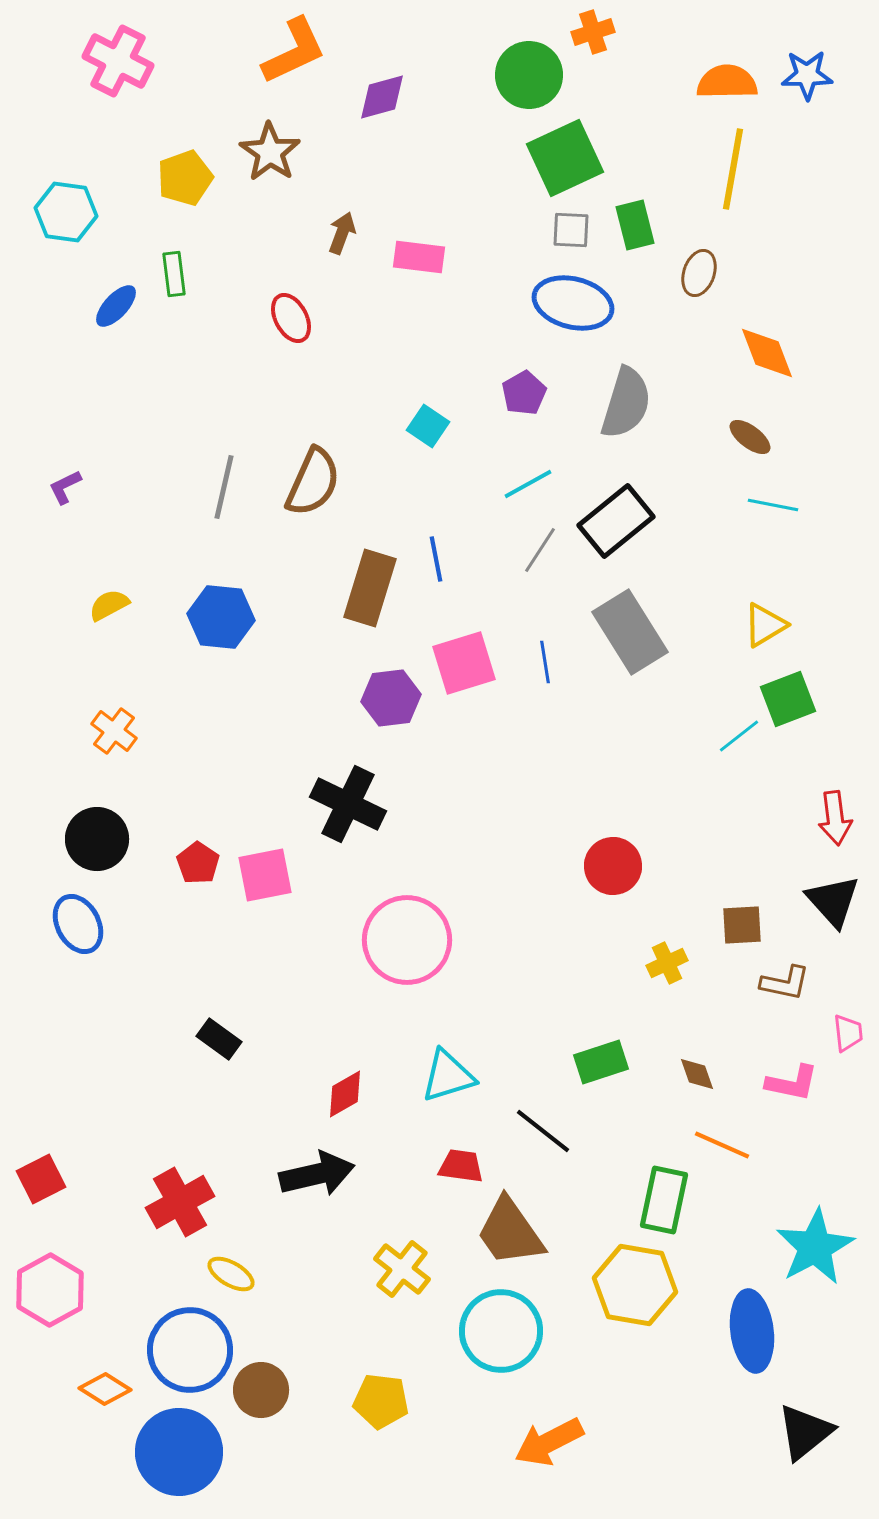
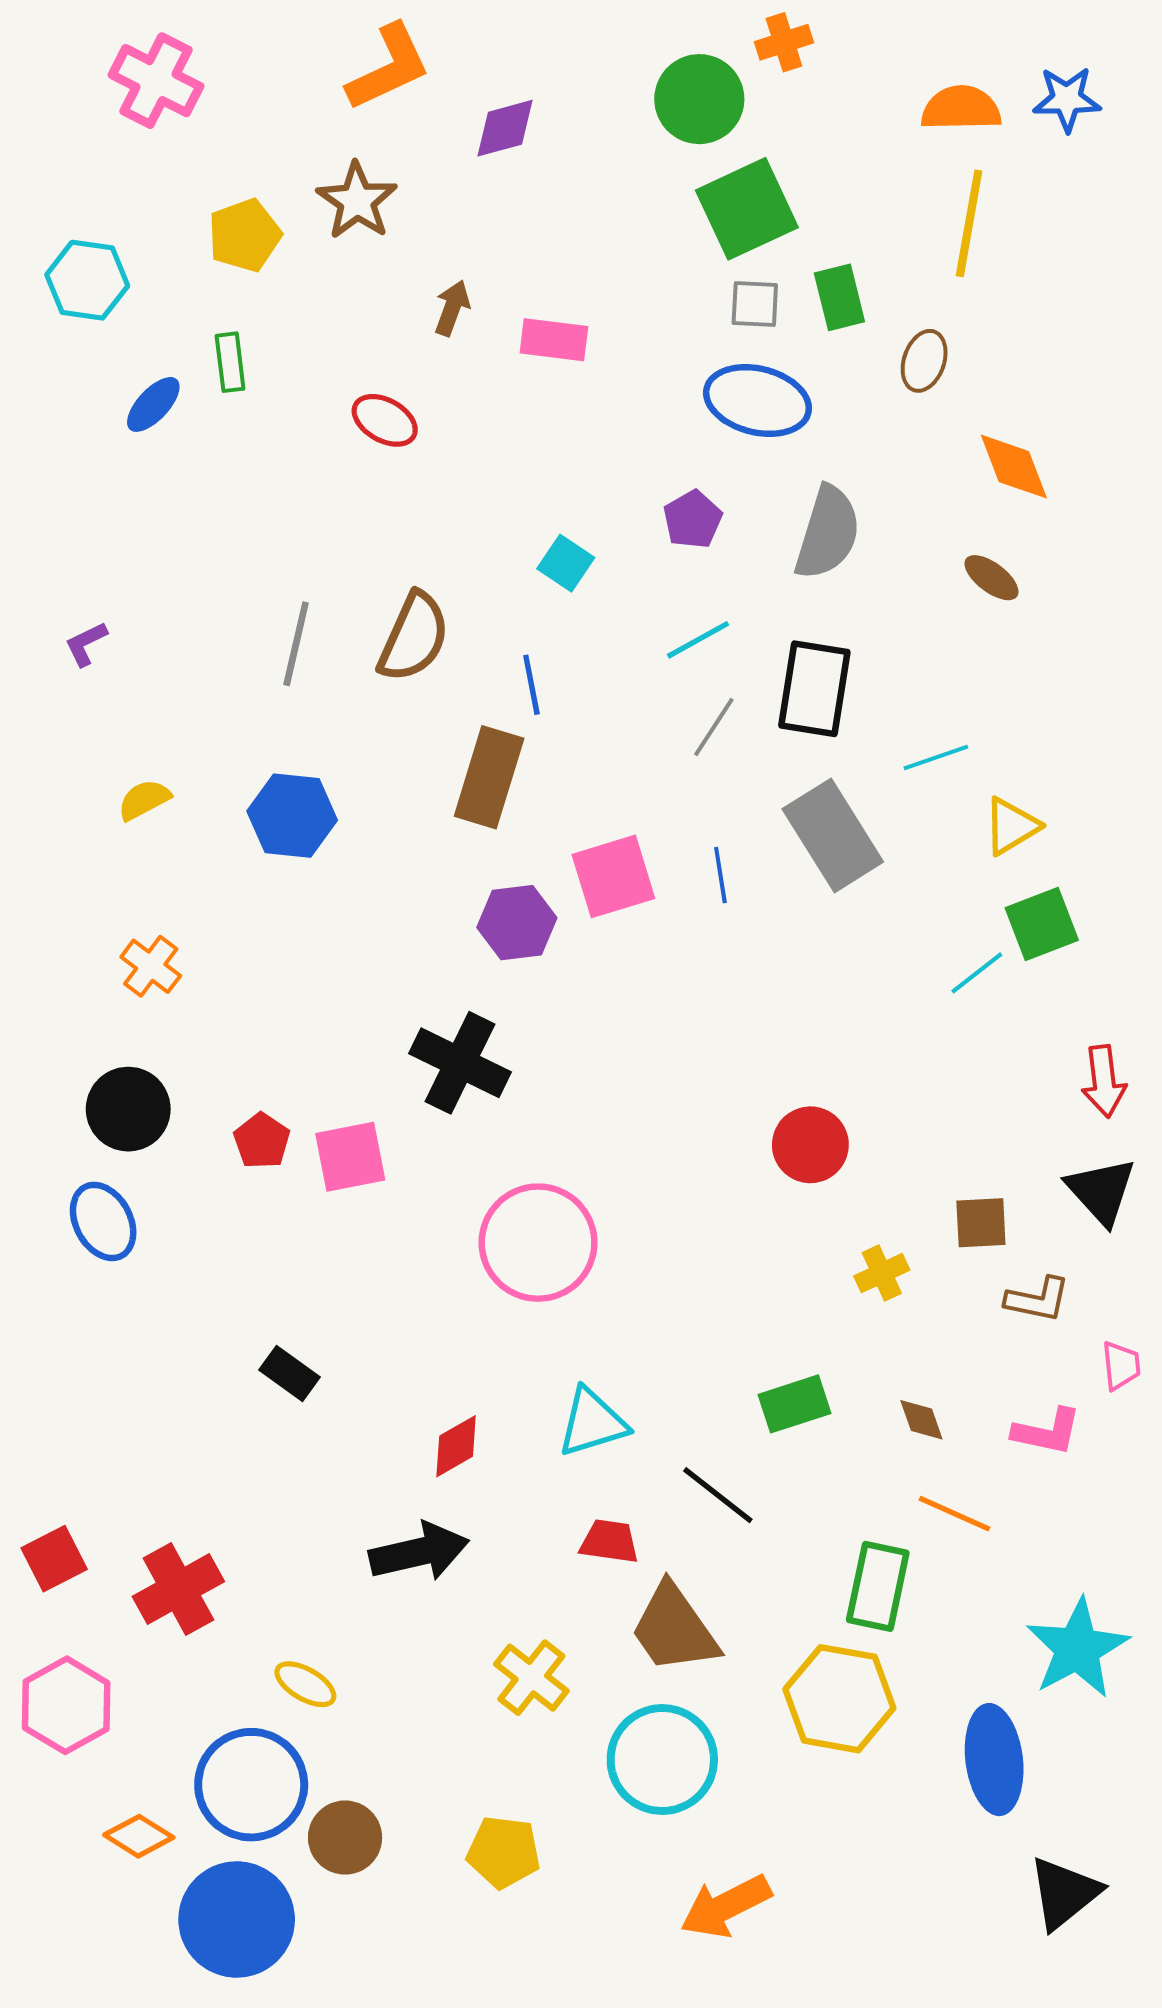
red ellipse: (291, 318) -> (385, 420), turned -33
cyan line: (773, 505) -> (936, 757), moved, turned -30
black rectangle: (616, 521) -> (814, 689), turned -42
blue line: (436, 559) -> (531, 685), moved
red cross: (180, 1202) -> (178, 1589), moved

